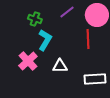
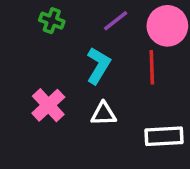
green cross: (35, 19) -> (52, 21), moved
cyan L-shape: (45, 40) -> (98, 66), moved

